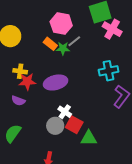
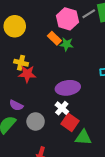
gray line: (74, 41) -> (89, 14), moved
purple ellipse: (56, 82) -> (68, 88), moved
purple semicircle: (18, 101) -> (16, 105), moved
gray circle: (55, 126) -> (36, 121), moved

